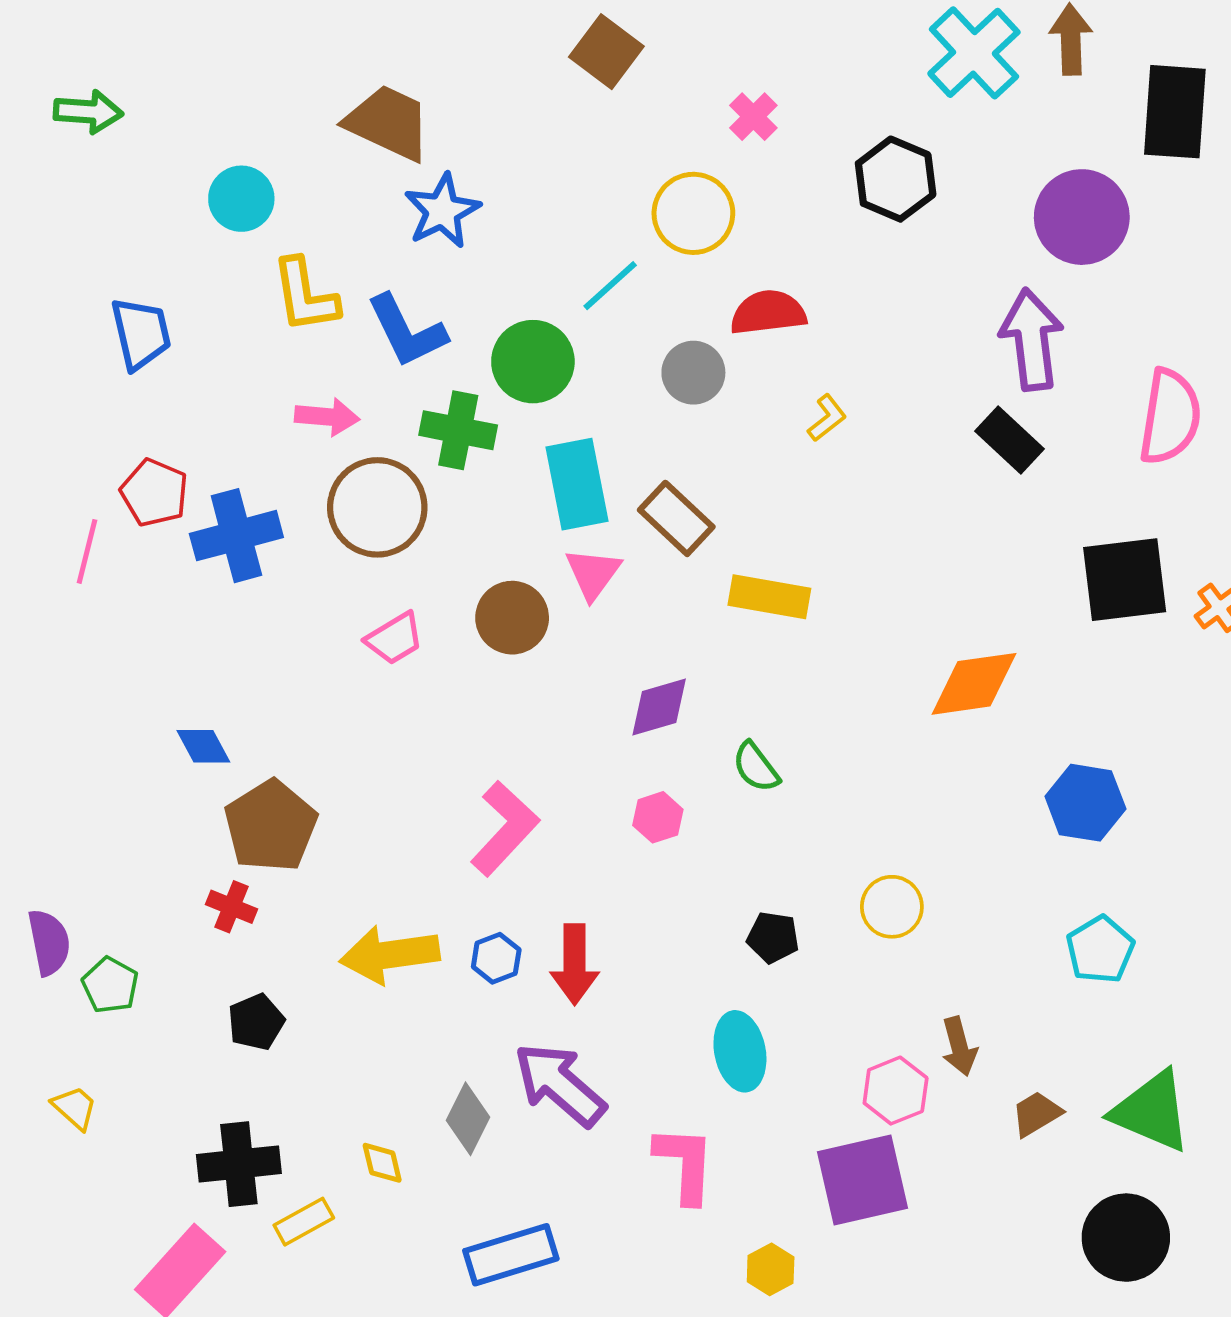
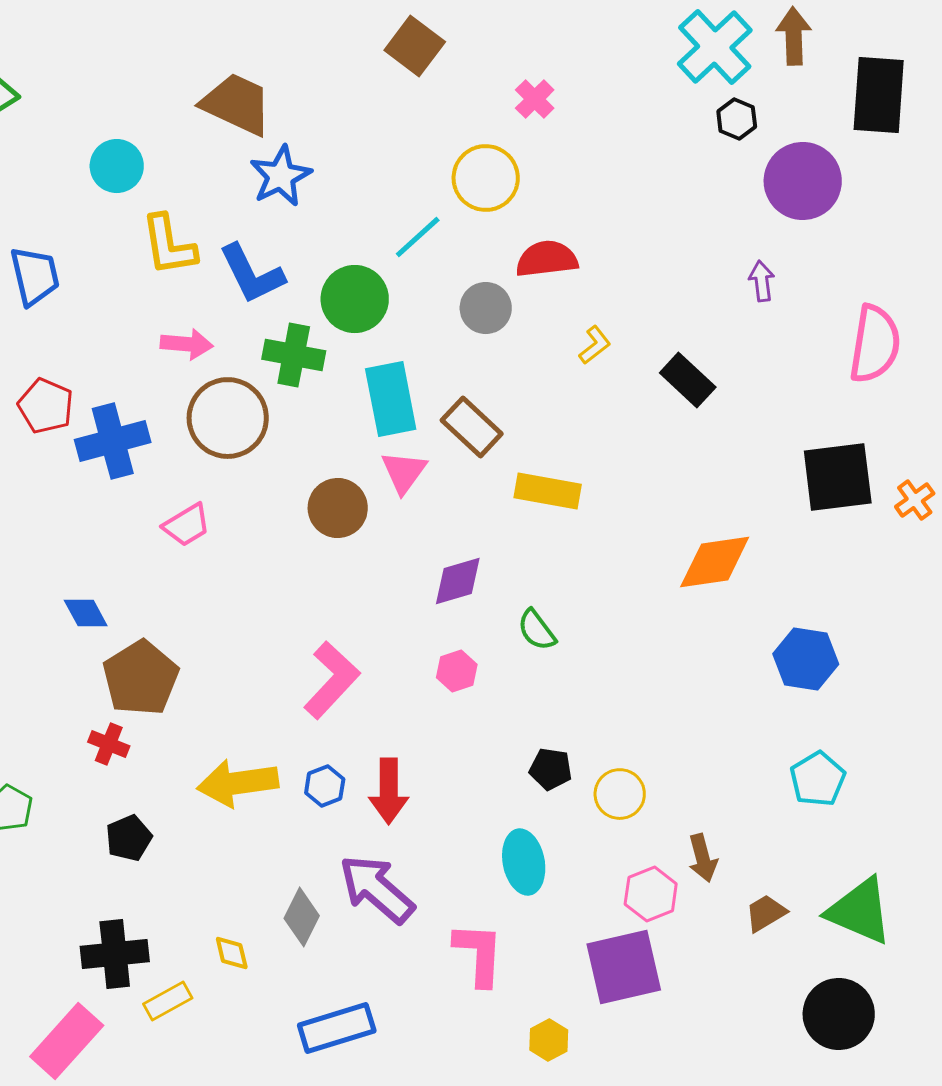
black hexagon: (896, 179) -> (737, 119), moved, size x0.6
purple arrow: (1032, 340) -> (762, 281), size x0.5
black rectangle: (1009, 440) -> (688, 380), moved
pink trapezoid: (394, 638) -> (187, 525), moved
yellow circle: (892, 907) -> (620, 794), moved

